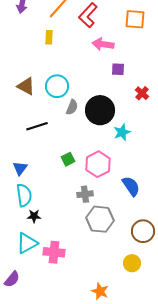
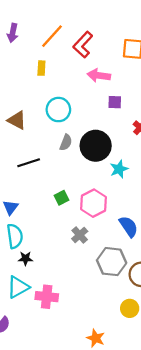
cyan circle: (57, 86) -> (58, 110), moved
gray cross: (85, 194) -> (80, 235), turned -35
gray hexagon: (100, 219) -> (112, 262), moved

